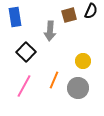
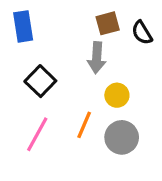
black semicircle: (91, 11) -> (142, 33), moved, turned 126
gray arrow: (50, 31) -> (97, 58), moved
yellow circle: (83, 61) -> (117, 95), moved

